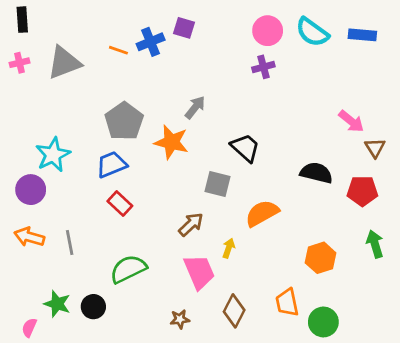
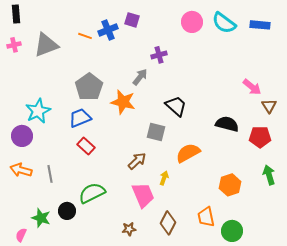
purple cross: (263, 67) -> (159, 55), moved
black circle: (93, 307) -> (67, 211), moved

